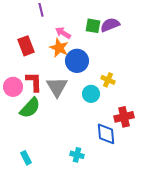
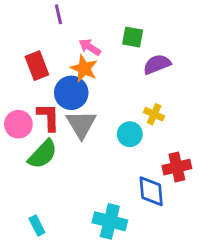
purple semicircle: (110, 25) -> (157, 64), moved
blue circle: (77, 61) -> (71, 93), moved
cyan cross: (77, 155) -> (110, 221), size x1.6

